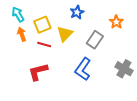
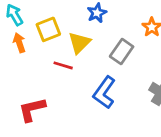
red line: (44, 44) -> (63, 65), moved
red L-shape: (38, 72) -> (32, 110), moved

